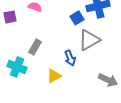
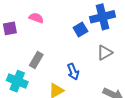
gray triangle: (89, 40) -> (105, 53), moved, size x0.7

